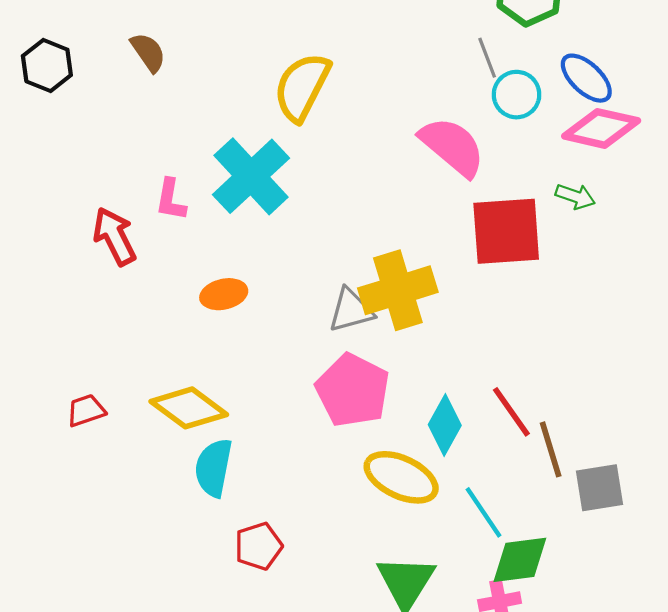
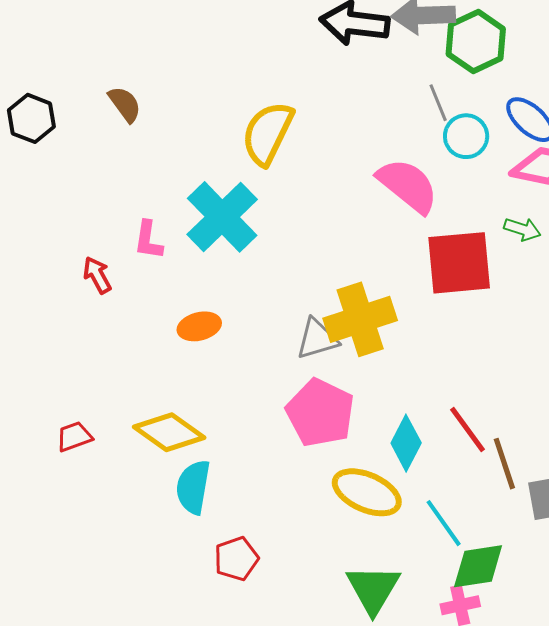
red arrow: (115, 236) -> (97, 275), size x0.7

